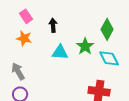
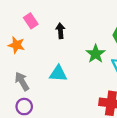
orange star: (24, 38) -> (16, 45), moved
cyan triangle: (60, 52) -> (58, 74), moved

